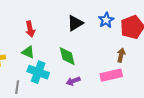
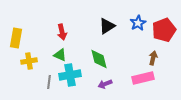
cyan cross: (38, 72) -> (70, 75), turned -30
gray line: (17, 87) -> (49, 82), moved

